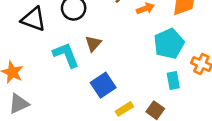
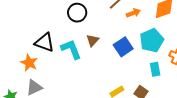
black triangle: (33, 19) -> (45, 42), moved
blue square: (103, 85) -> (123, 47), moved

